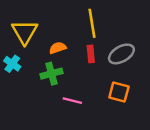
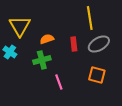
yellow line: (92, 23) -> (90, 18), moved
pink line: (72, 101) -> (59, 82), turned 56

